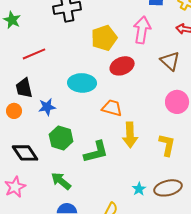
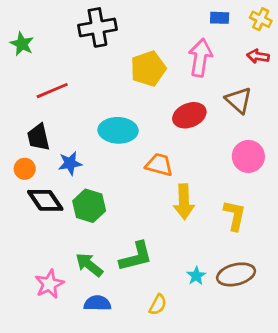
red ellipse: (122, 66) -> (189, 115), moved
green L-shape: (96, 152) -> (136, 257), moved
black diamond: (25, 153) -> (45, 200), moved
pink star: (15, 187) -> (49, 284), moved

